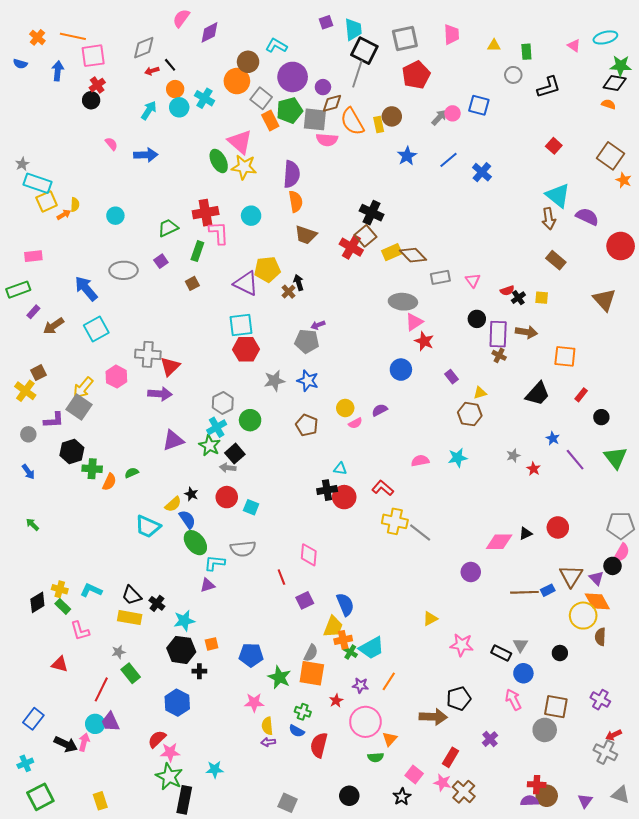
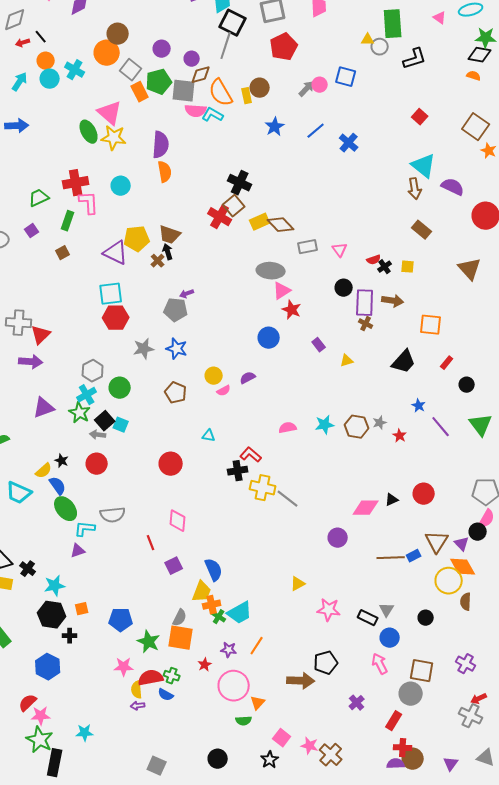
cyan L-shape: (276, 46) -> (213, 115), moved
yellow triangle: (494, 46) -> (368, 40), moved
green rectangle: (526, 52) -> (393, 24), size x1.8
purple circle: (293, 77) -> (162, 49), size x0.6
brown trapezoid: (306, 235) -> (170, 235), moved
brown hexagon: (470, 414) -> (357, 427), moved
black cross: (327, 490) -> (238, 471), moved
red circle: (344, 497) -> (171, 464), moved
cyan square: (251, 507) -> (121, 425), moved
red semicircle: (319, 745) -> (151, 678), moved, turned 65
red rectangle: (451, 757) -> (394, 721), moved

